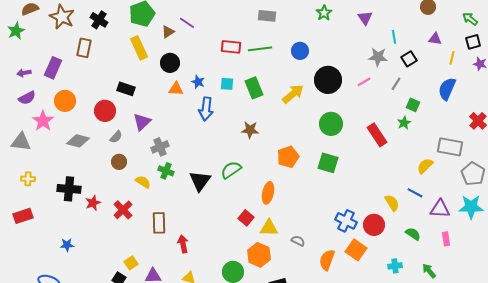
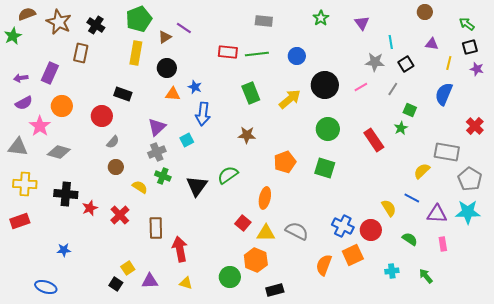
yellow rectangle: (139, 48) -> (136, 53), turned 35
cyan square: (227, 84) -> (187, 140), moved, turned -32
purple triangle: (142, 122) -> (157, 127), moved
gray diamond: (78, 141) -> (59, 152), moved
yellow cross: (28, 179) -> (25, 184), size x1.6
gray semicircle: (298, 241) -> (297, 231), moved, size x1.6
red arrow: (183, 244) -> (180, 249), size x1.4
orange square: (356, 250) -> (353, 255), turned 30

